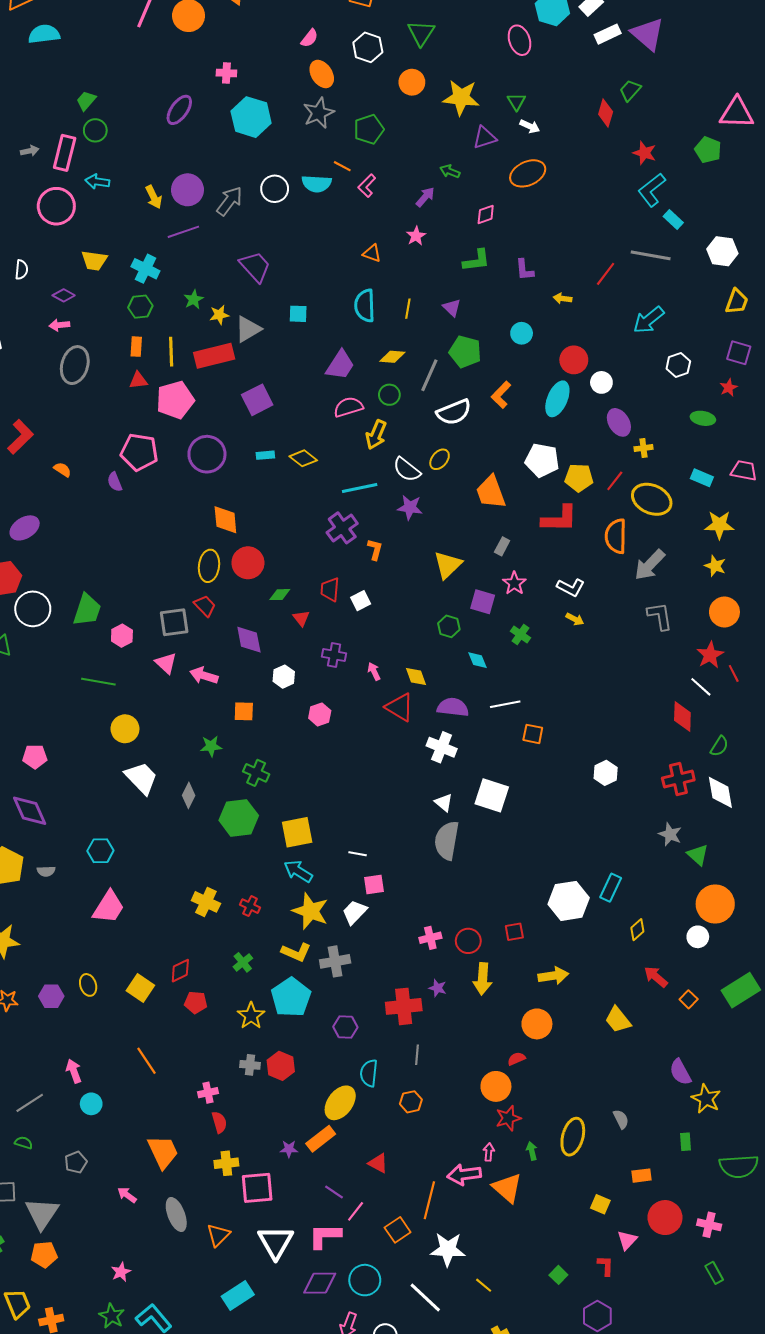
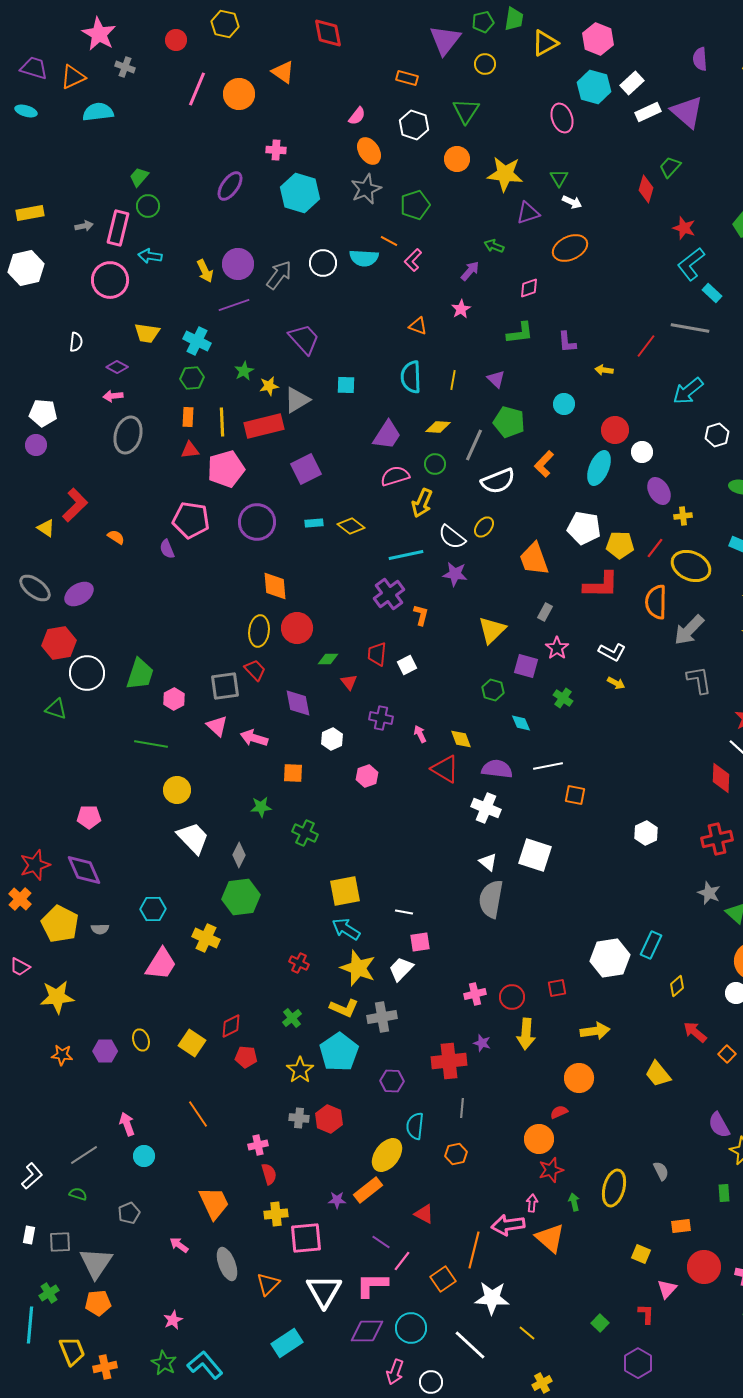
green hexagon: (239, 818) -> (241, 897), moved
yellow cross: (206, 902) -> (206, 938), moved

